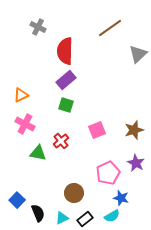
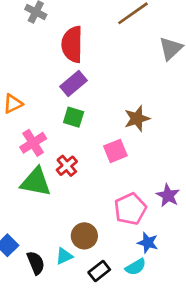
pink cross: (25, 124) -> (33, 143), moved, turned 30
brown star: (134, 130) -> (137, 119), moved
green triangle: (38, 153) -> (36, 182), size x1.4
cyan triangle: (62, 218) -> (64, 256), moved

